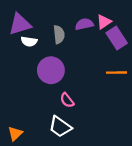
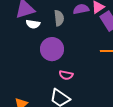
pink semicircle: (67, 100) -> (66, 75), turned -40

